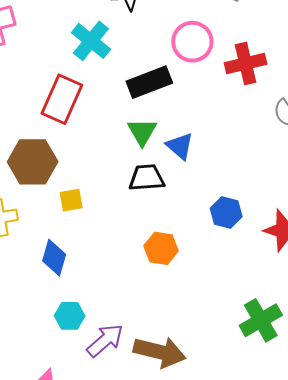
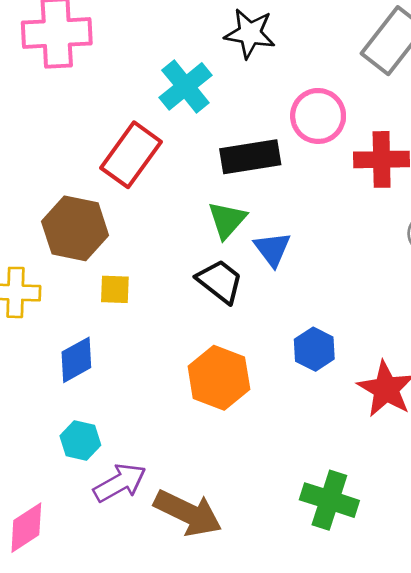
black trapezoid: (147, 178) -> (220, 281), turned 30
orange hexagon: (161, 248) -> (219, 378), size x1.4
blue diamond: (54, 258) -> (76, 360), turned 33
green cross: (261, 320) -> (329, 500), turned 36

